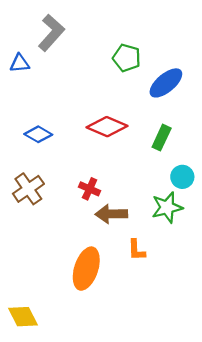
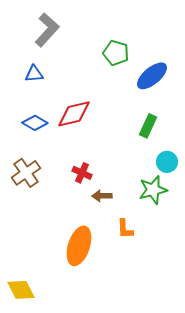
blue triangle: (20, 63) -> (34, 74), moved
red diamond: (107, 127) -> (74, 114), moved, turned -36
brown arrow: (111, 214) -> (102, 196), size x0.7

